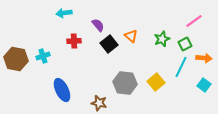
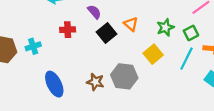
yellow square: (156, 82) -> (153, 54), moved
brown star: (99, 103) -> (95, 82), moved

